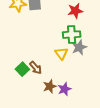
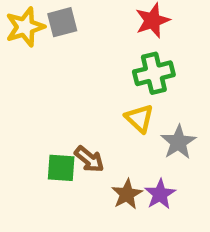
gray star: (79, 47) -> (178, 142), moved
green square: (22, 69) -> (61, 168), turned -32

